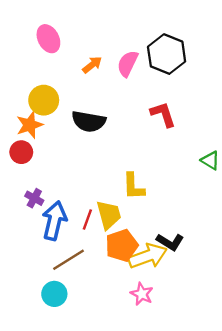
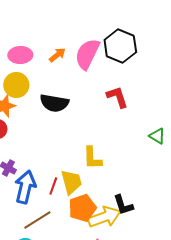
pink ellipse: (48, 39) -> (20, 55), moved, turned -65
pink semicircle: (128, 64) -> (87, 54), size x1.4
black L-shape: (170, 242) -> (123, 205), turned 40

